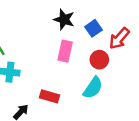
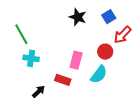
blue square: (93, 28) -> (109, 17), moved
pink rectangle: (65, 51) -> (76, 60), moved

